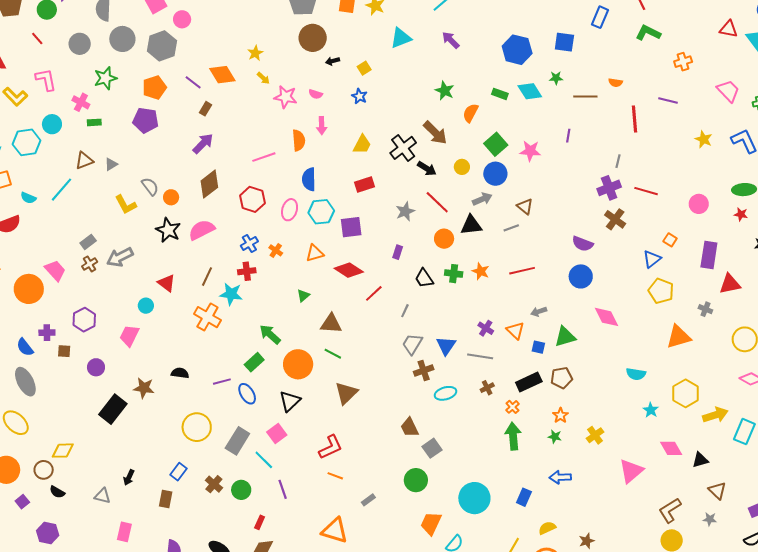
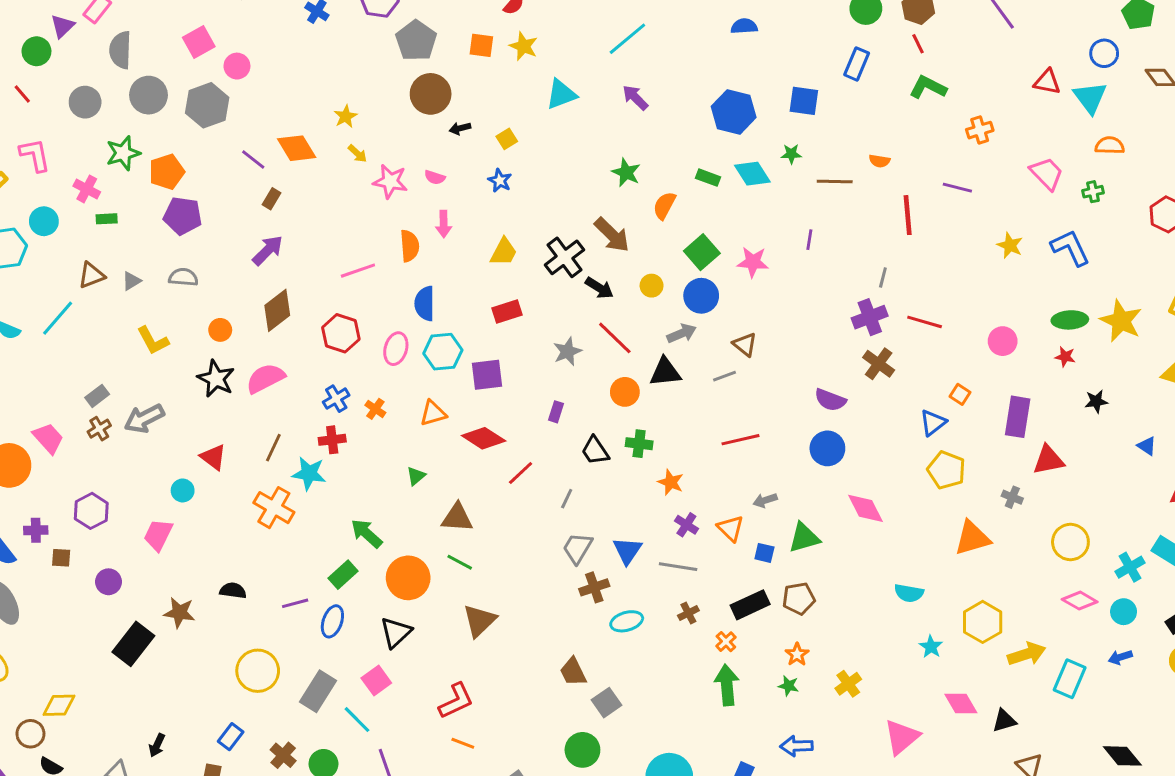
orange pentagon: (154, 88) -> (167, 172), moved
gray semicircle: (150, 186) -> (183, 277), moved, turned -48
orange star: (481, 271) -> (671, 482), moved
blue ellipse: (247, 394) -> (332, 621), turned 50

